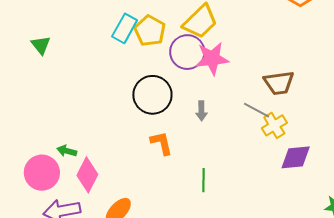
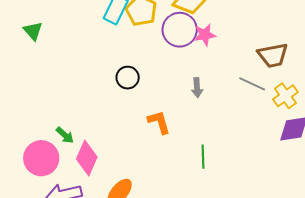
pink star: (212, 59) -> (205, 35), size x0.7
black circle: (152, 95) -> (128, 78), moved, size x0.6
yellow cross: (274, 125) -> (285, 96), moved
green arrow: (67, 151) -> (65, 135), turned -150

